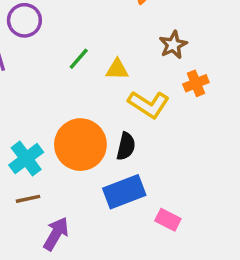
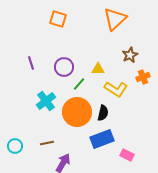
purple circle: (24, 20) -> (64, 67), moved
green line: (79, 59) -> (79, 84), moved
cyan cross: (26, 159) -> (46, 101), moved

